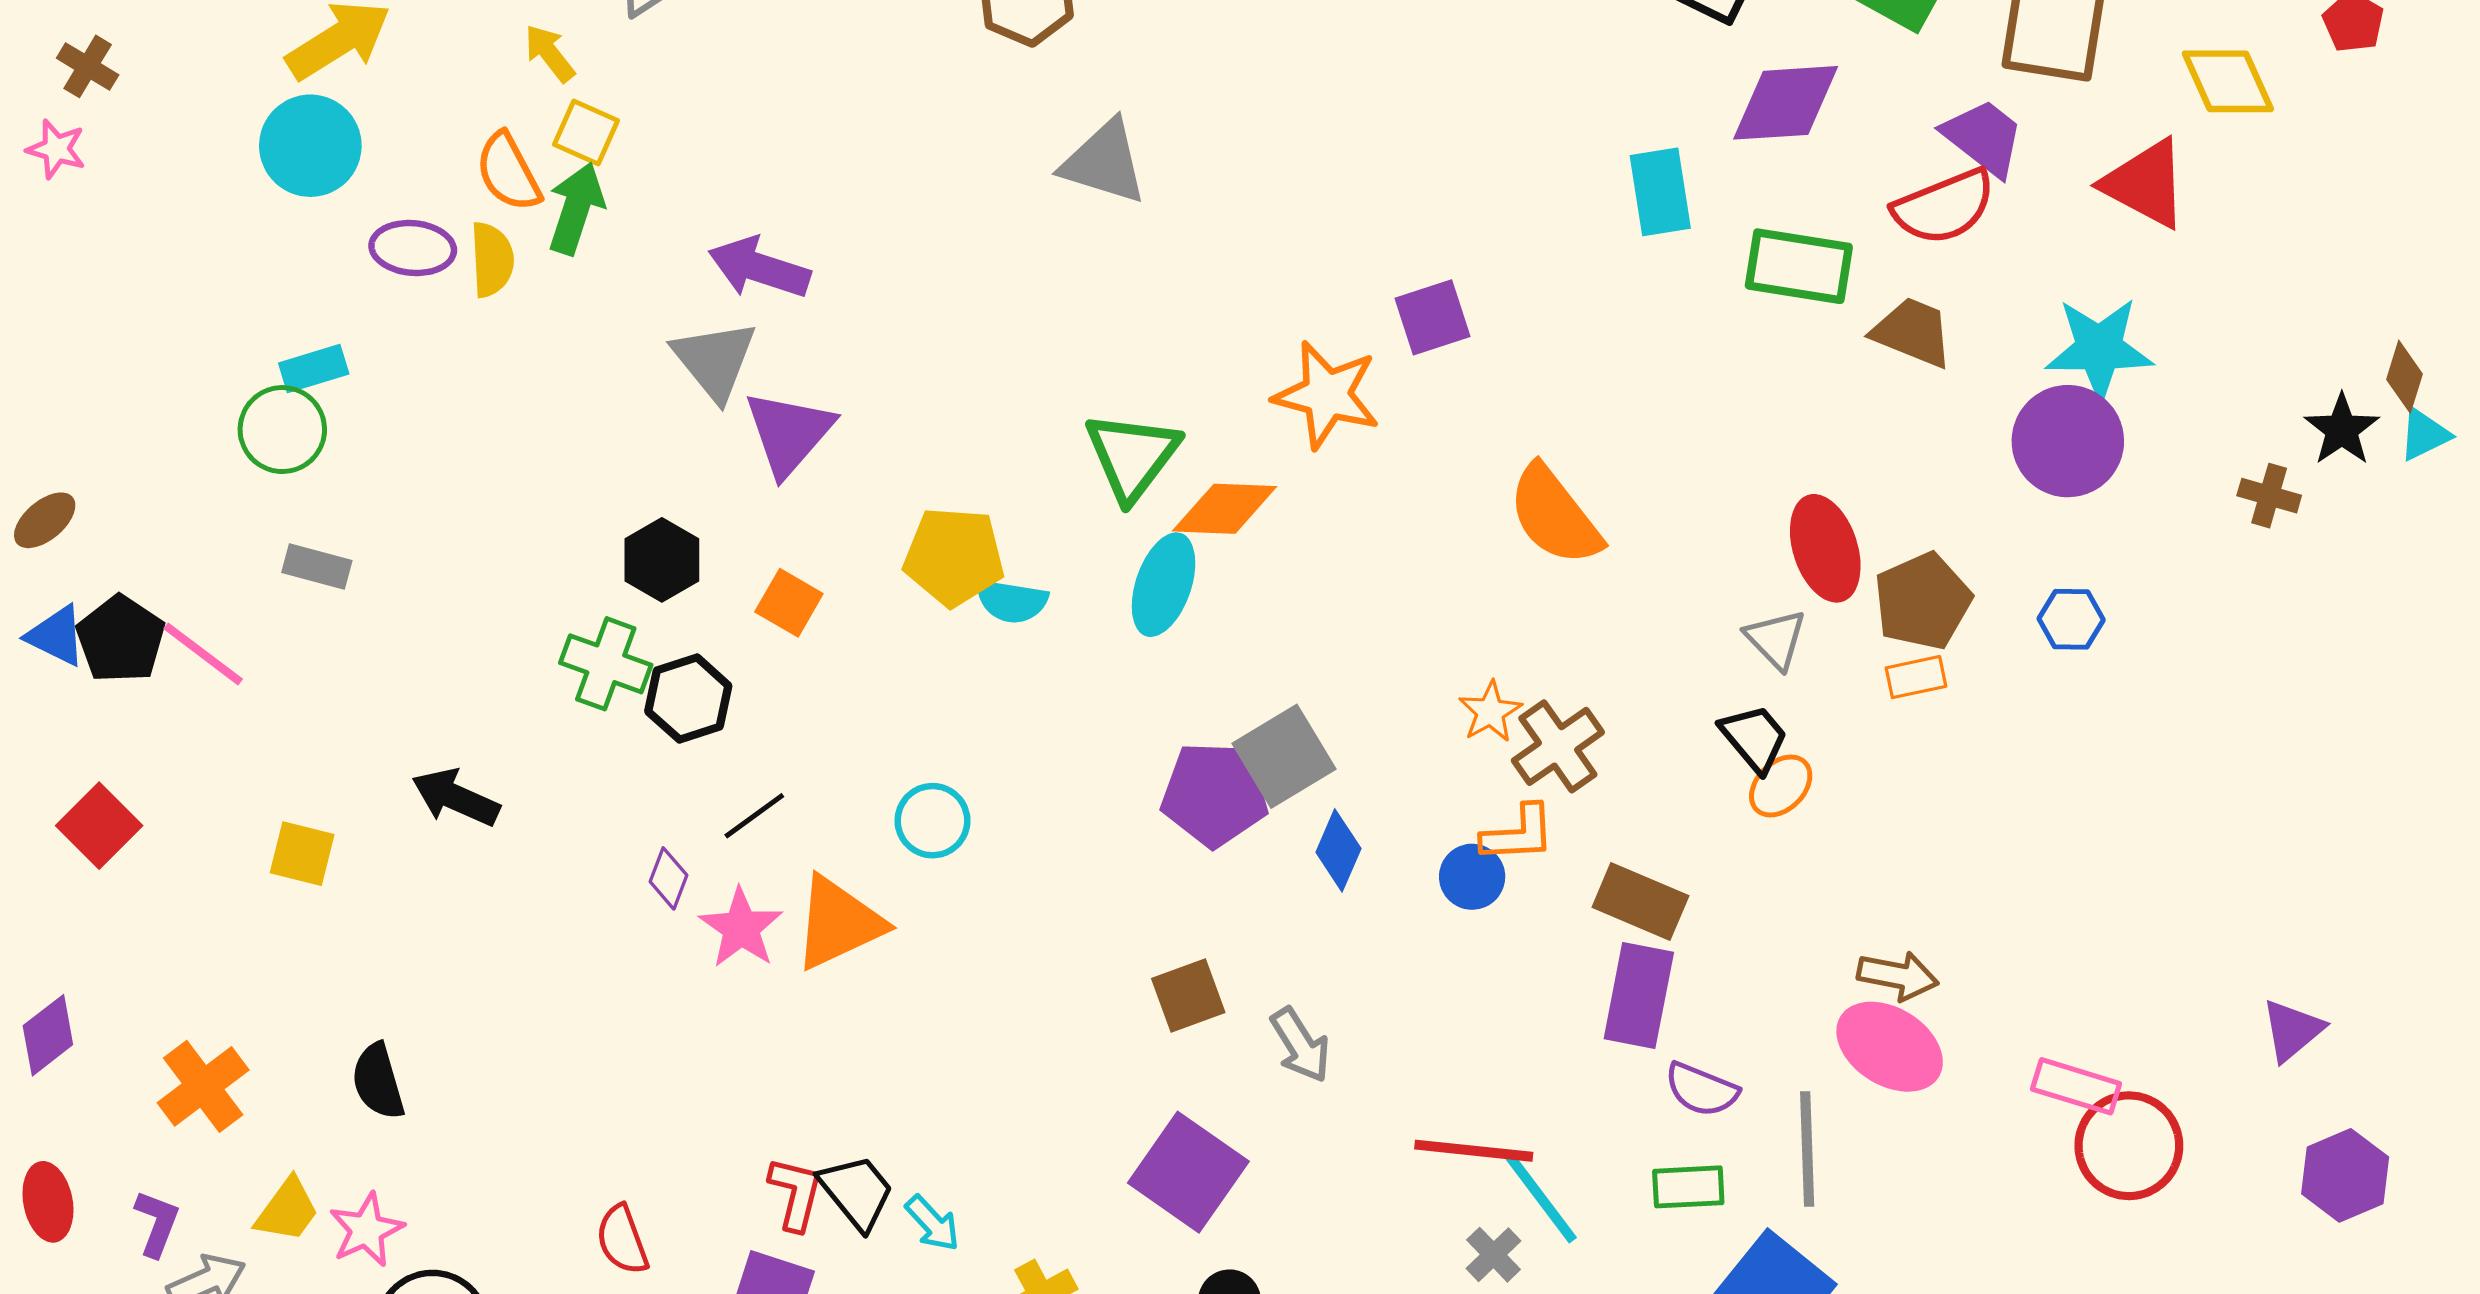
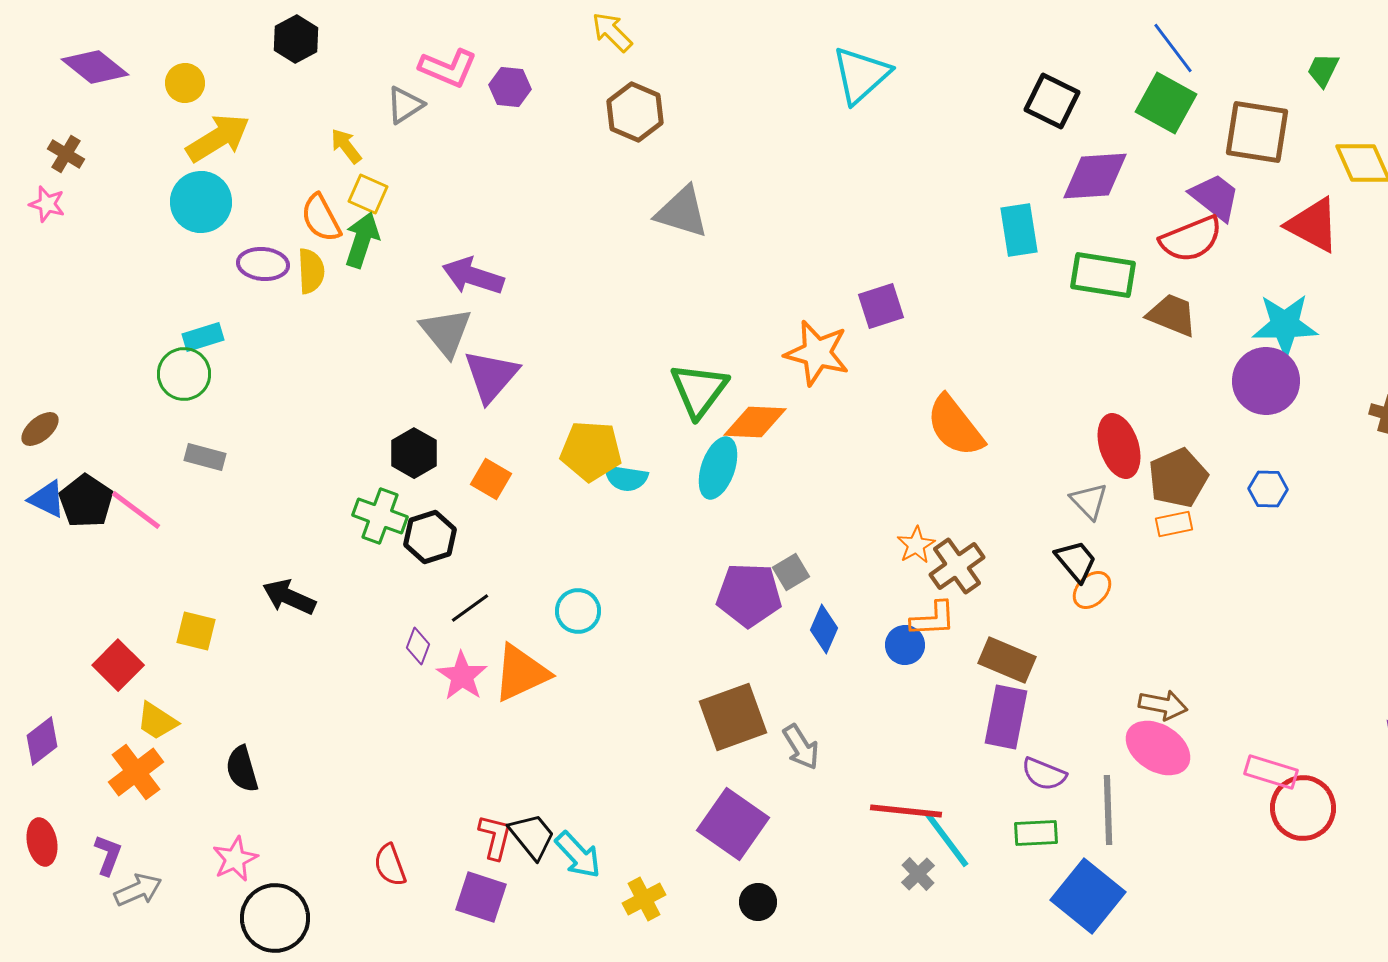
gray square: (1284, 756) -> (791, 572), size x0.6
red square: (99, 826) -> (118, 665), moved
brown square: (1188, 996) -> (733, 717), size x1.5
yellow trapezoid: (287, 1210) -> (157, 721), moved, turned 87
cyan arrow: (932, 1223) -> (578, 855), size x1.4

